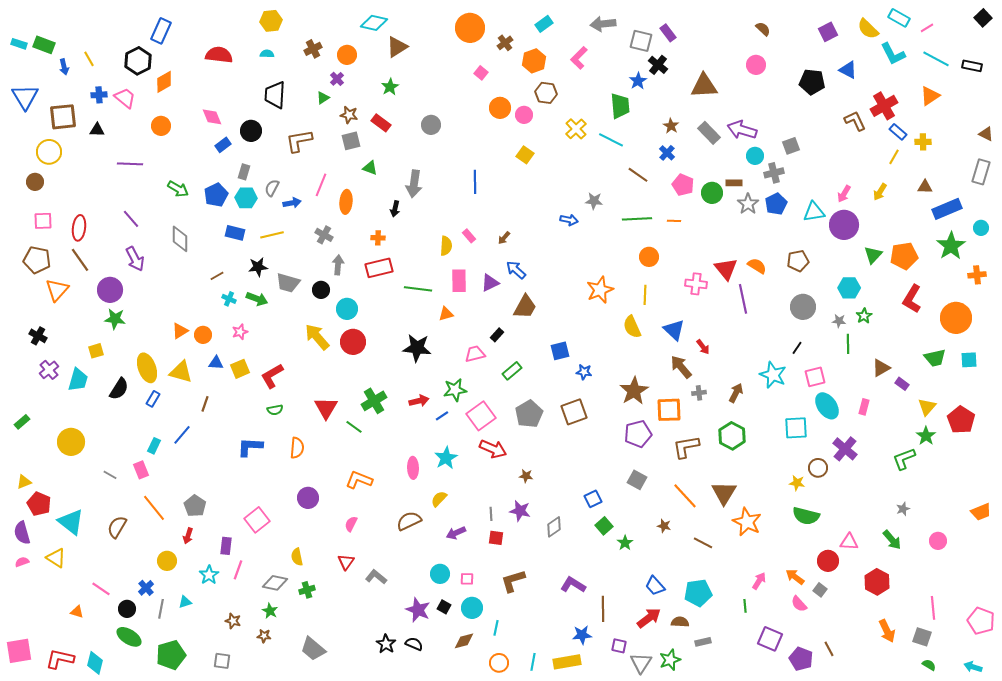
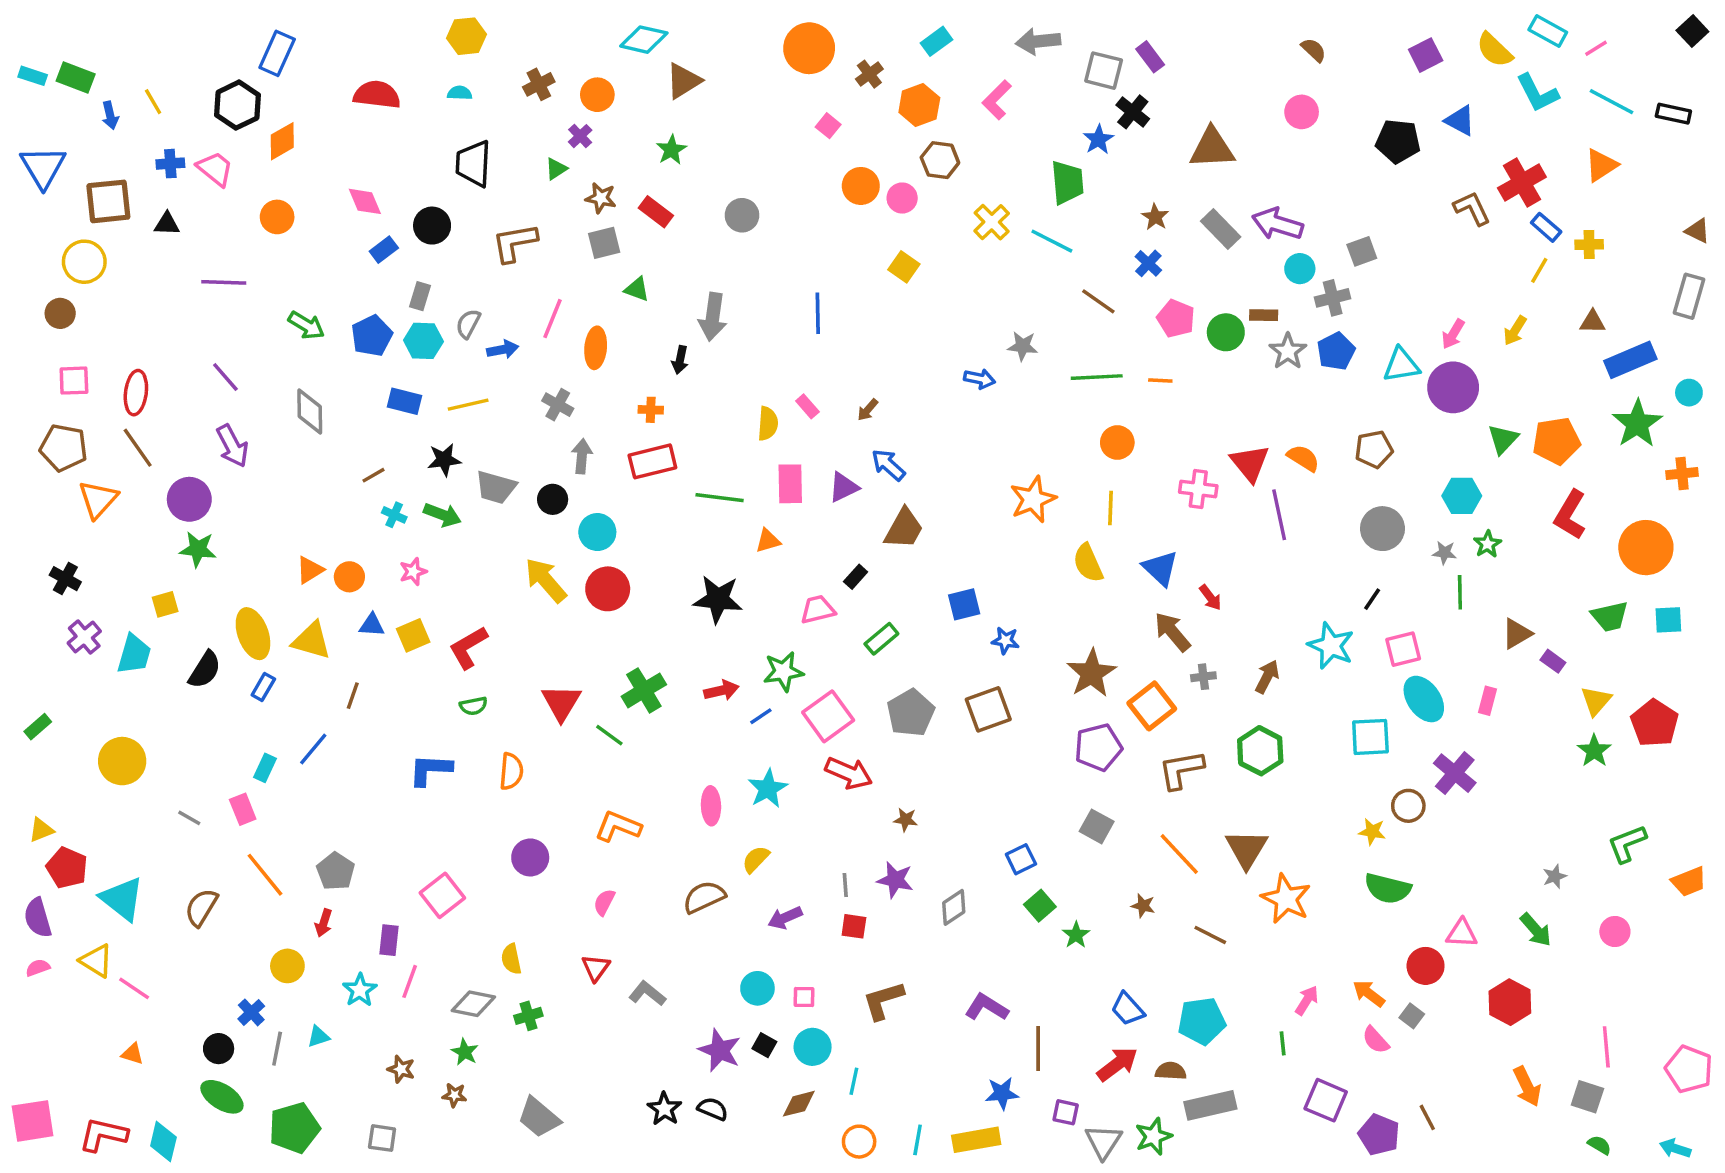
orange square: (669, 410) -> (1152, 706), turned -36
green L-shape: (904, 459) -> (1627, 844), moved
pink line: (101, 589) -> (134, 988), moved
gray rectangle: (703, 642) -> (1210, 1105), size x1.8

